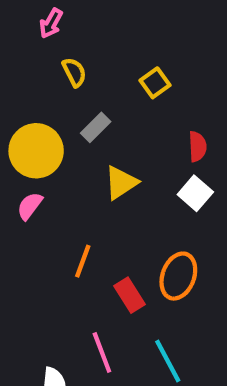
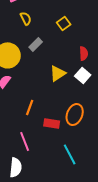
yellow triangle: (121, 183) -> (58, 73), moved
red rectangle: (130, 295) -> (52, 123), turned -49
pink line: (102, 352) -> (25, 141), moved

